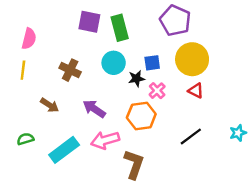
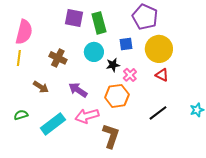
pink semicircle: (29, 39) -> (24, 32), size x1.4
blue square: (152, 63) -> (126, 44), moved

